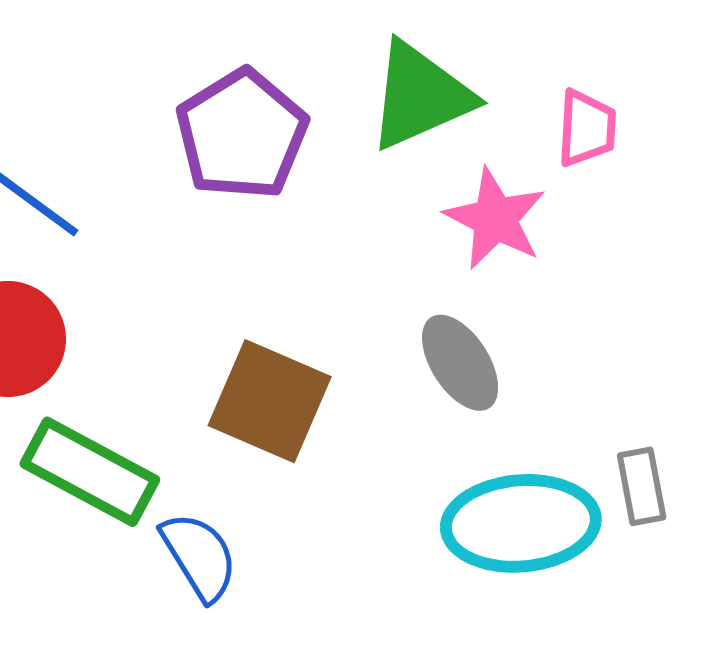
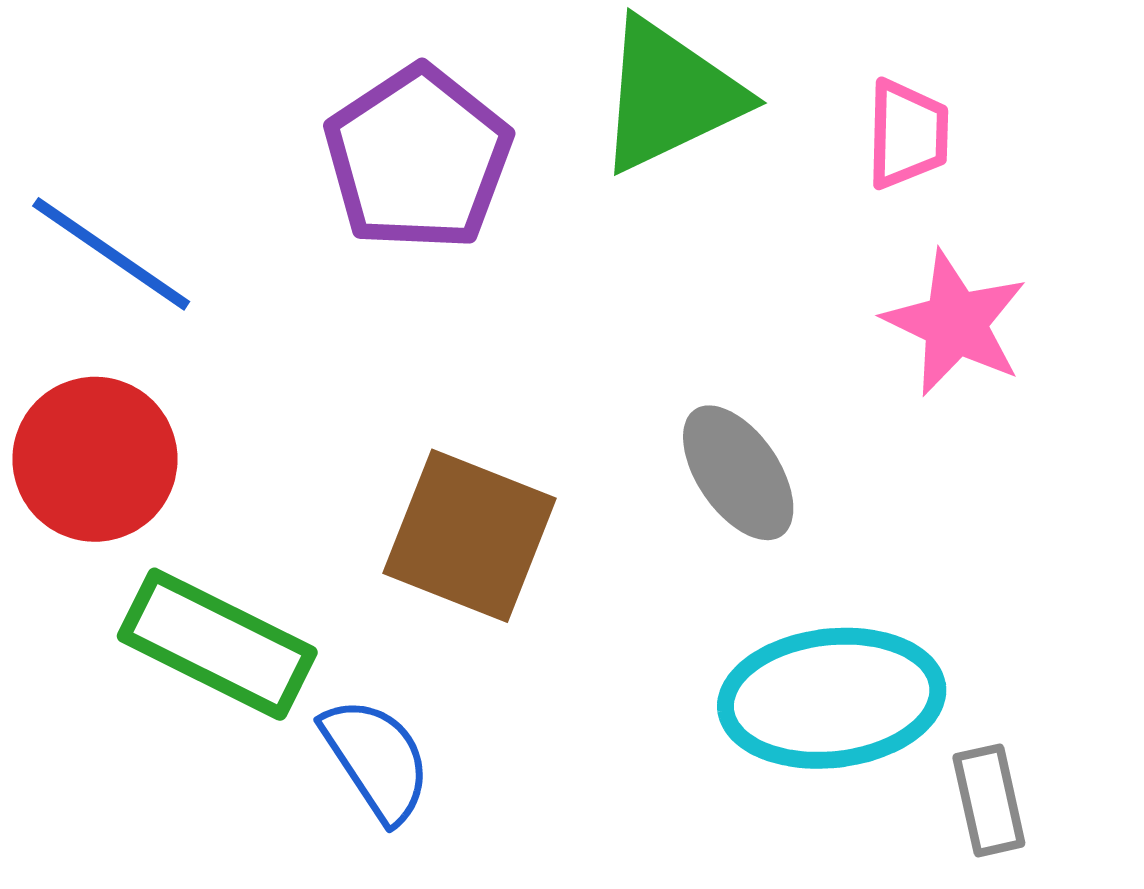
pink star: (495, 219) -> (955, 323), moved
gray rectangle: (642, 486) -> (989, 800), moved

